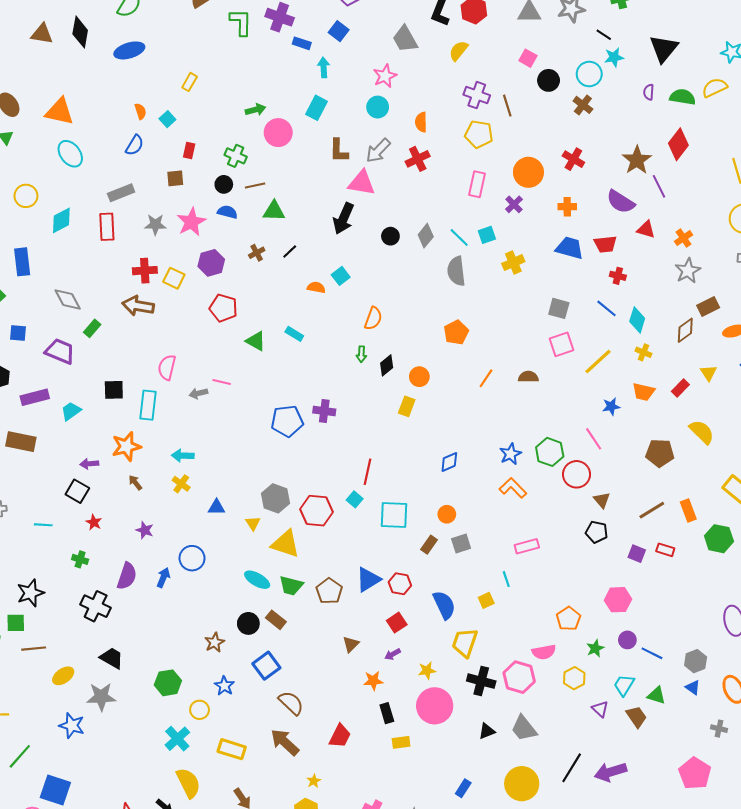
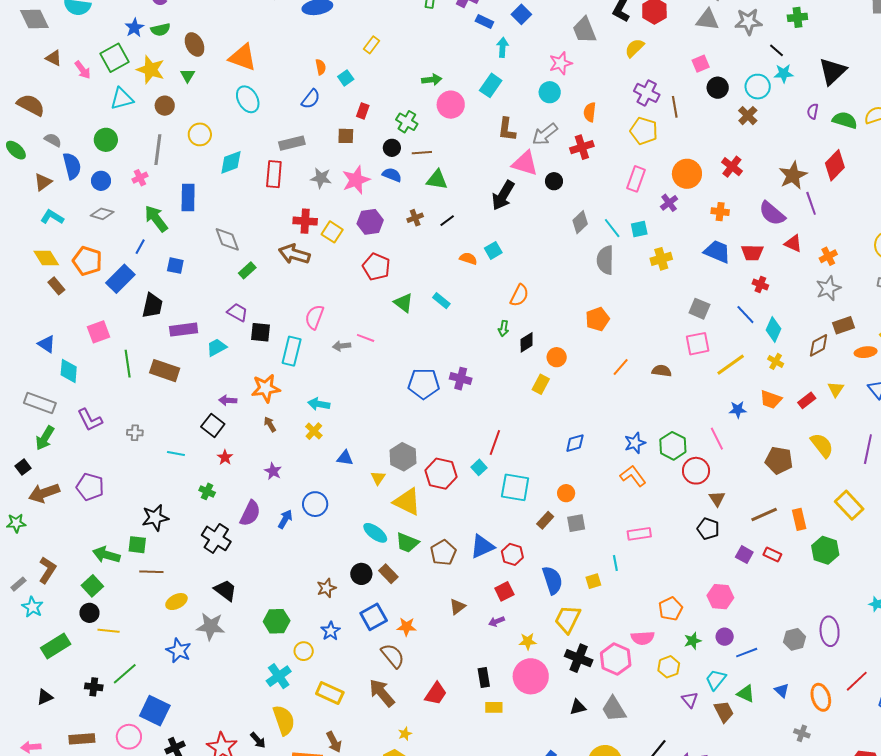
pink square: (528, 58) -> (701, 64), turned 30
black circle: (390, 236) -> (554, 181), moved
purple trapezoid: (60, 351) -> (237, 312), moved, size x0.7
blue line: (652, 653) -> (747, 653), turned -55
gray hexagon: (696, 661) -> (795, 639), moved
orange star: (373, 681) -> (407, 627), moved

